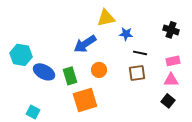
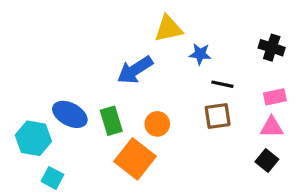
cyan hexagon: (21, 55) -> (33, 138), moved
orange circle: (99, 70) -> (157, 124), moved
orange square: (85, 100) -> (135, 159), turned -35

